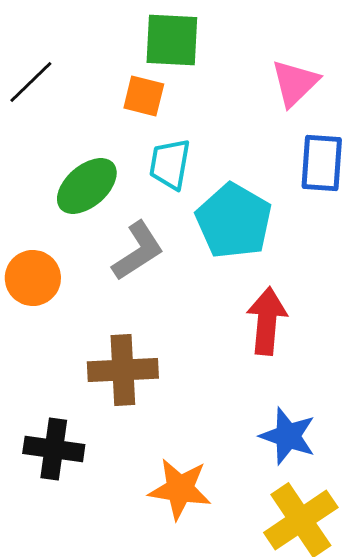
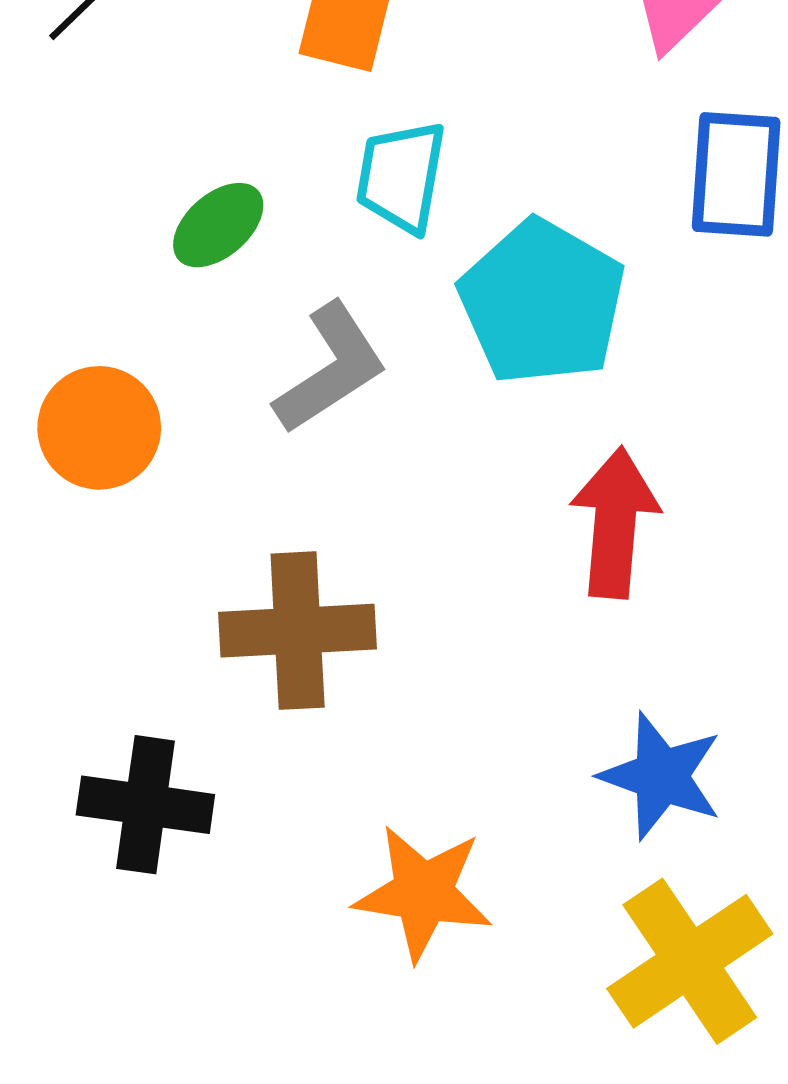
green ellipse: (87, 186) -> (218, 225), size x0.7

